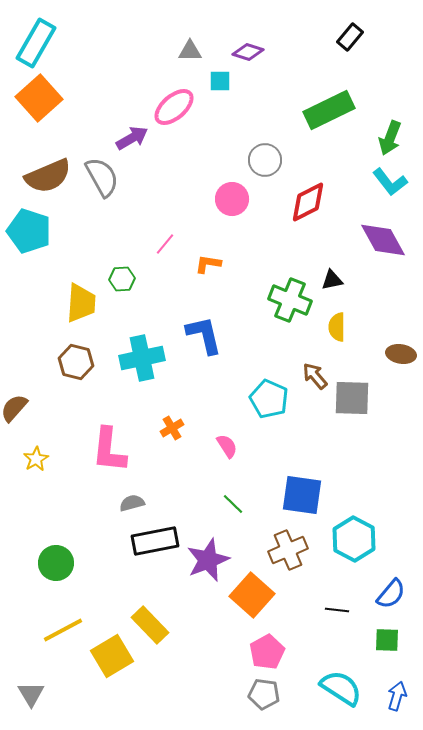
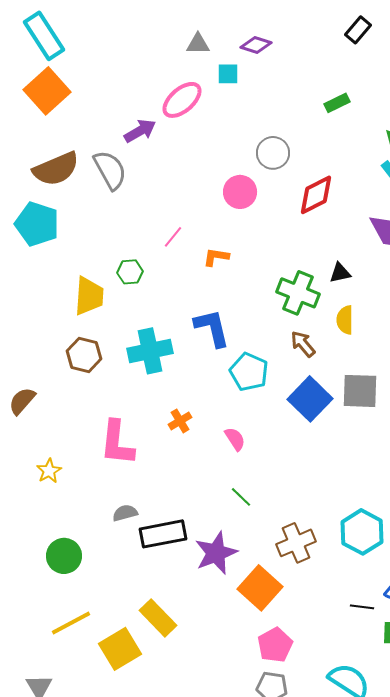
cyan rectangle: (36, 43) -> (44, 36), turned -63
green rectangle: (329, 110) -> (337, 103), size x0.5
brown arrow: (315, 376) -> (303, 344), moved
cyan pentagon: (269, 399) -> (249, 372), moved
yellow star: (36, 459) -> (49, 471), moved
blue square: (302, 495) -> (310, 399), moved, turned 36
gray semicircle: (132, 503) -> (125, 513), moved
black line: (337, 610) -> (362, 607), moved

